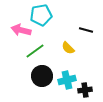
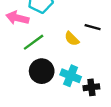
black line: (86, 30) -> (93, 27), moved
cyan cross: (67, 80) -> (71, 76), turned 36

